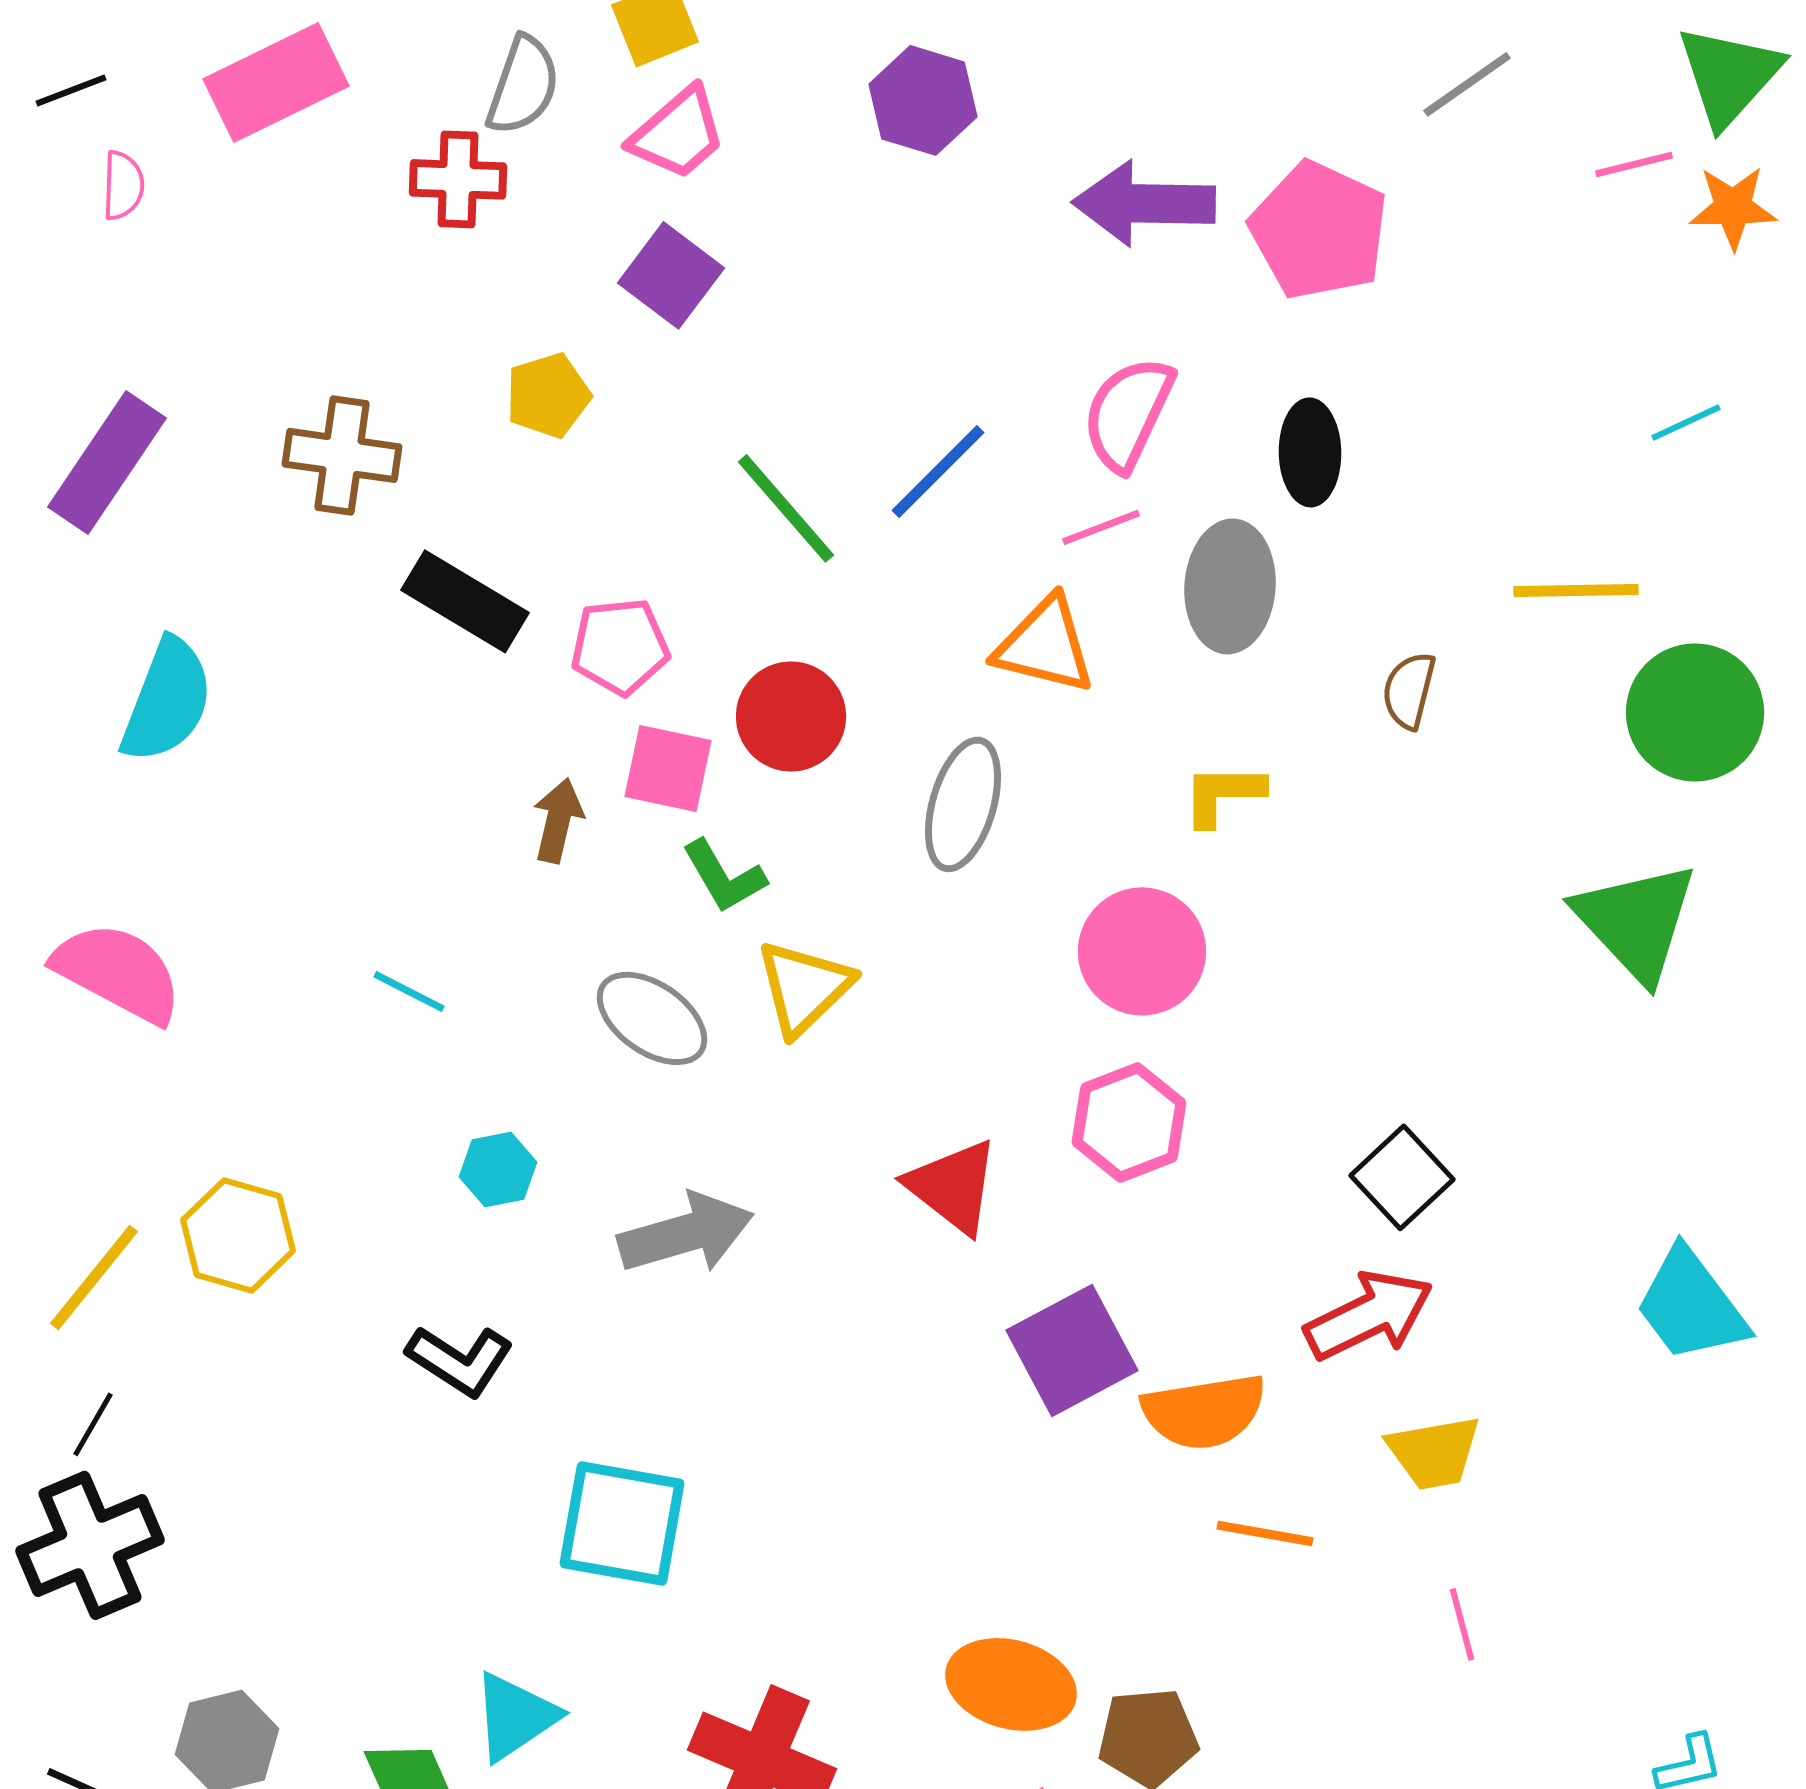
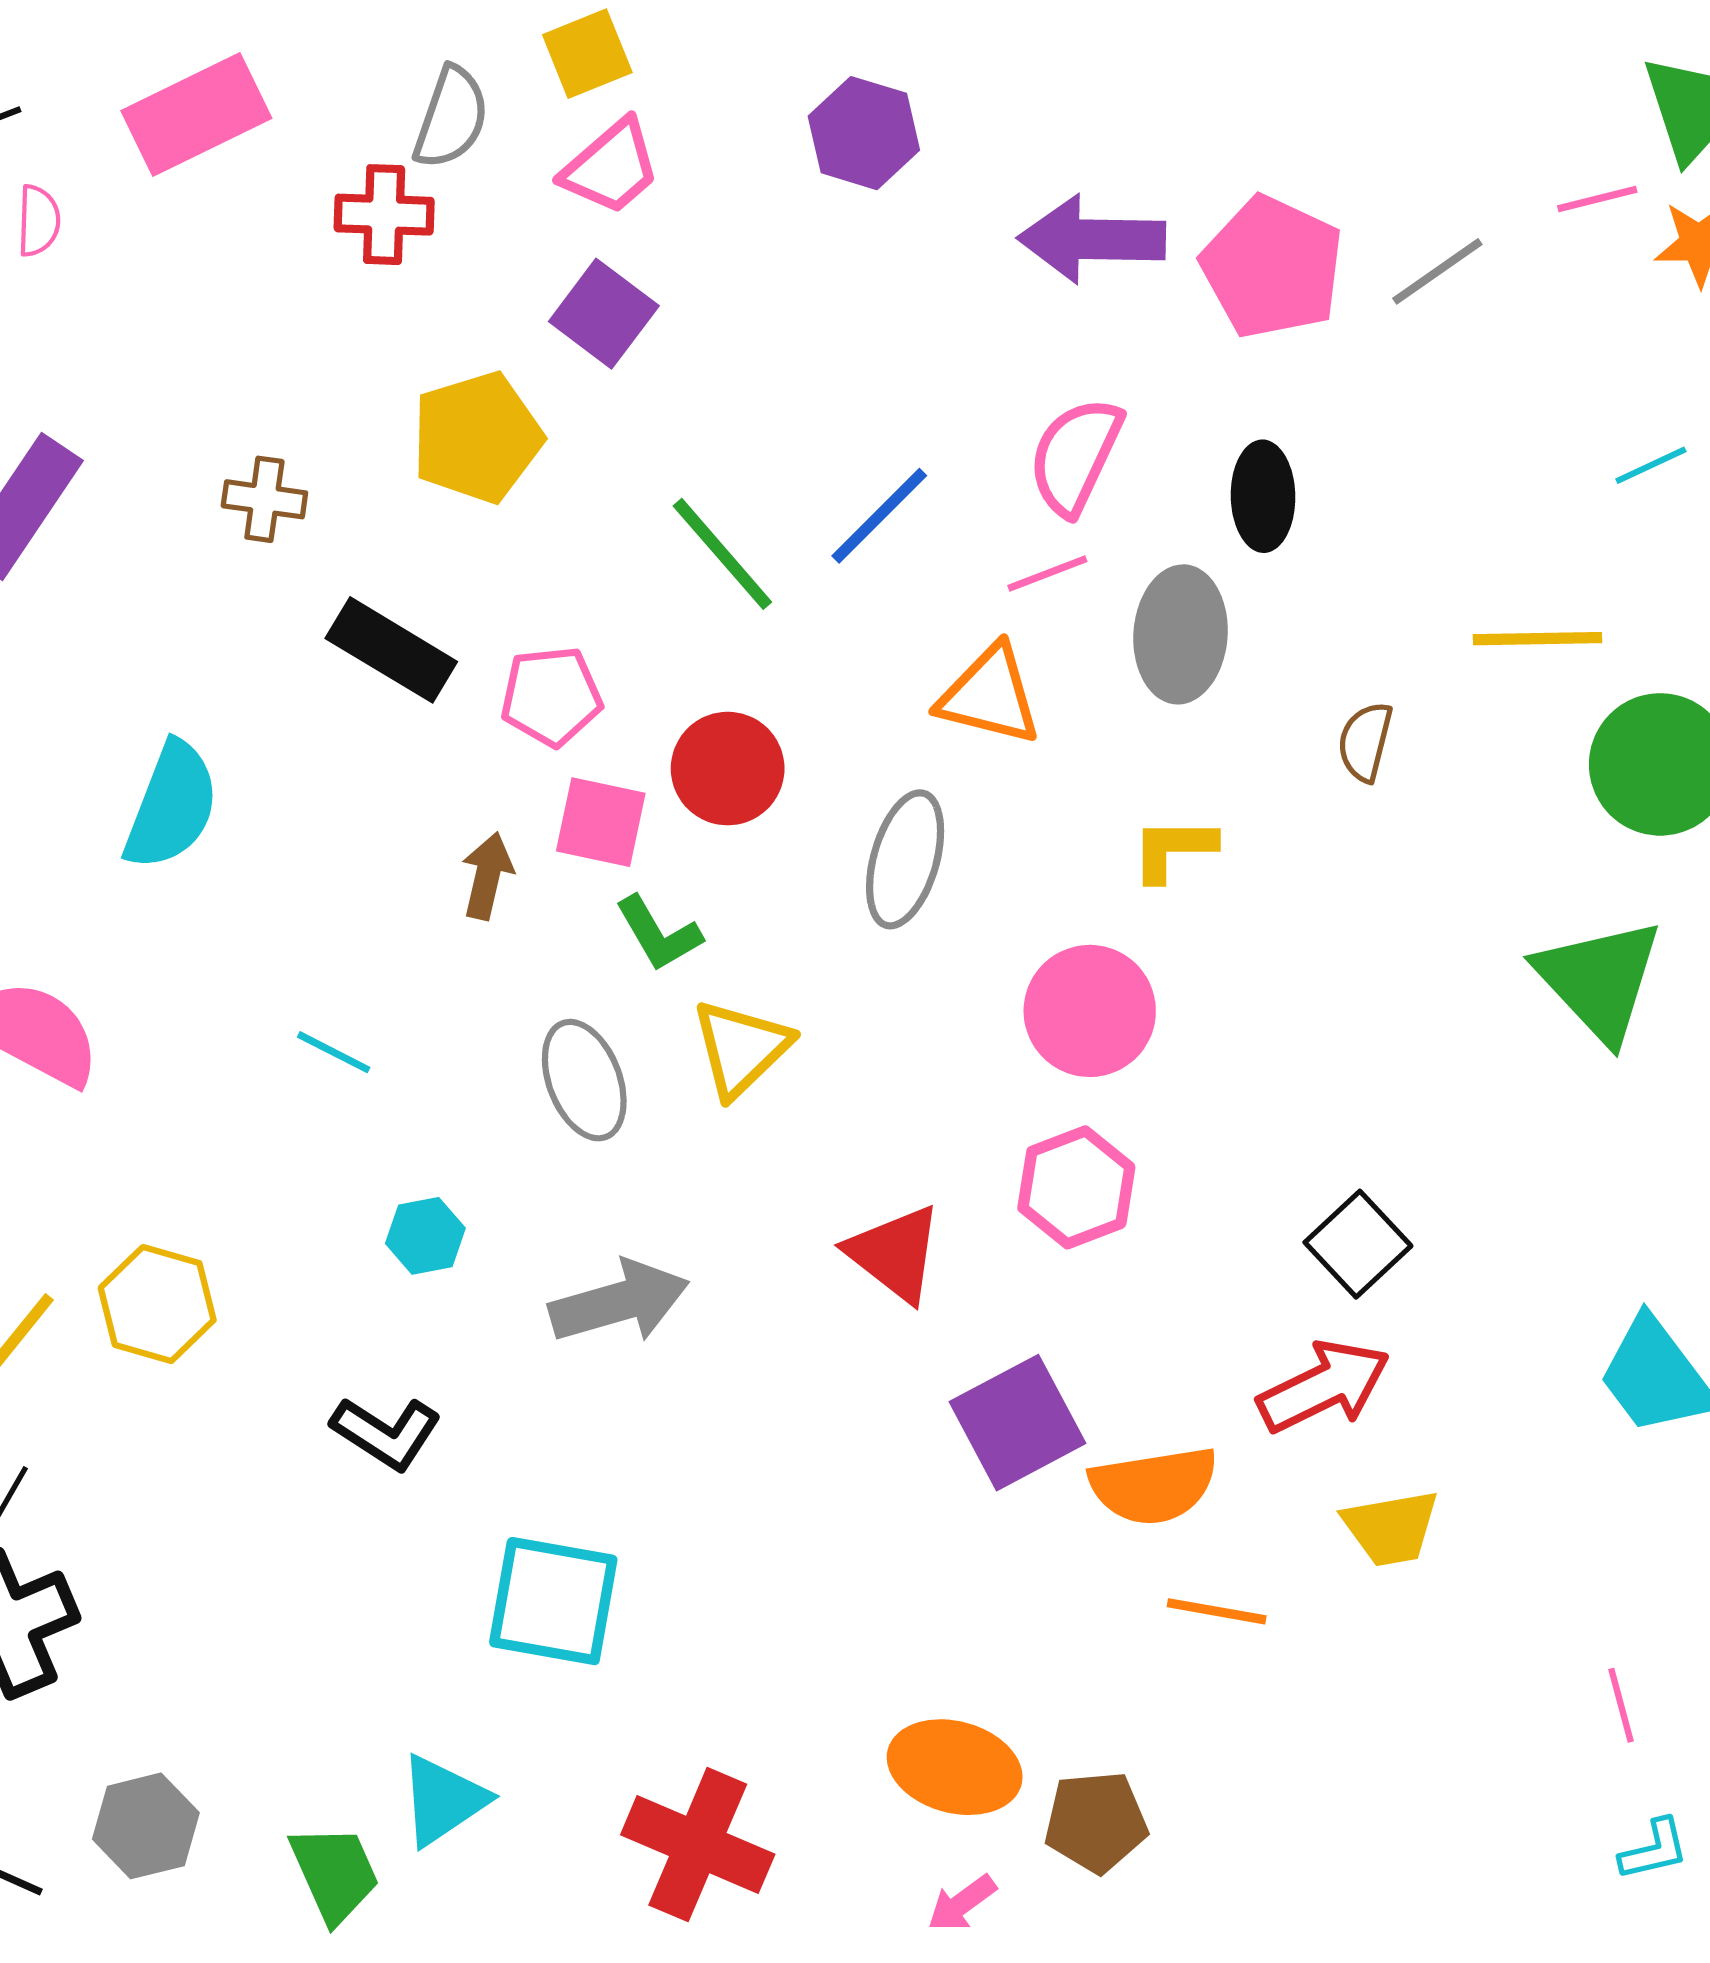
gray line: (1467, 84) -> (1437, 271), moved
yellow pentagon: (548, 395) -> (477, 437), size x1.5
brown cross: (342, 455) -> (264, 499), size x0.7
cyan semicircle: (167, 700) -> (172, 806), moved
gray ellipse: (652, 1018) -> (584, 1080), turned 34
pink line: (1462, 1624) -> (1621, 1705), moved

